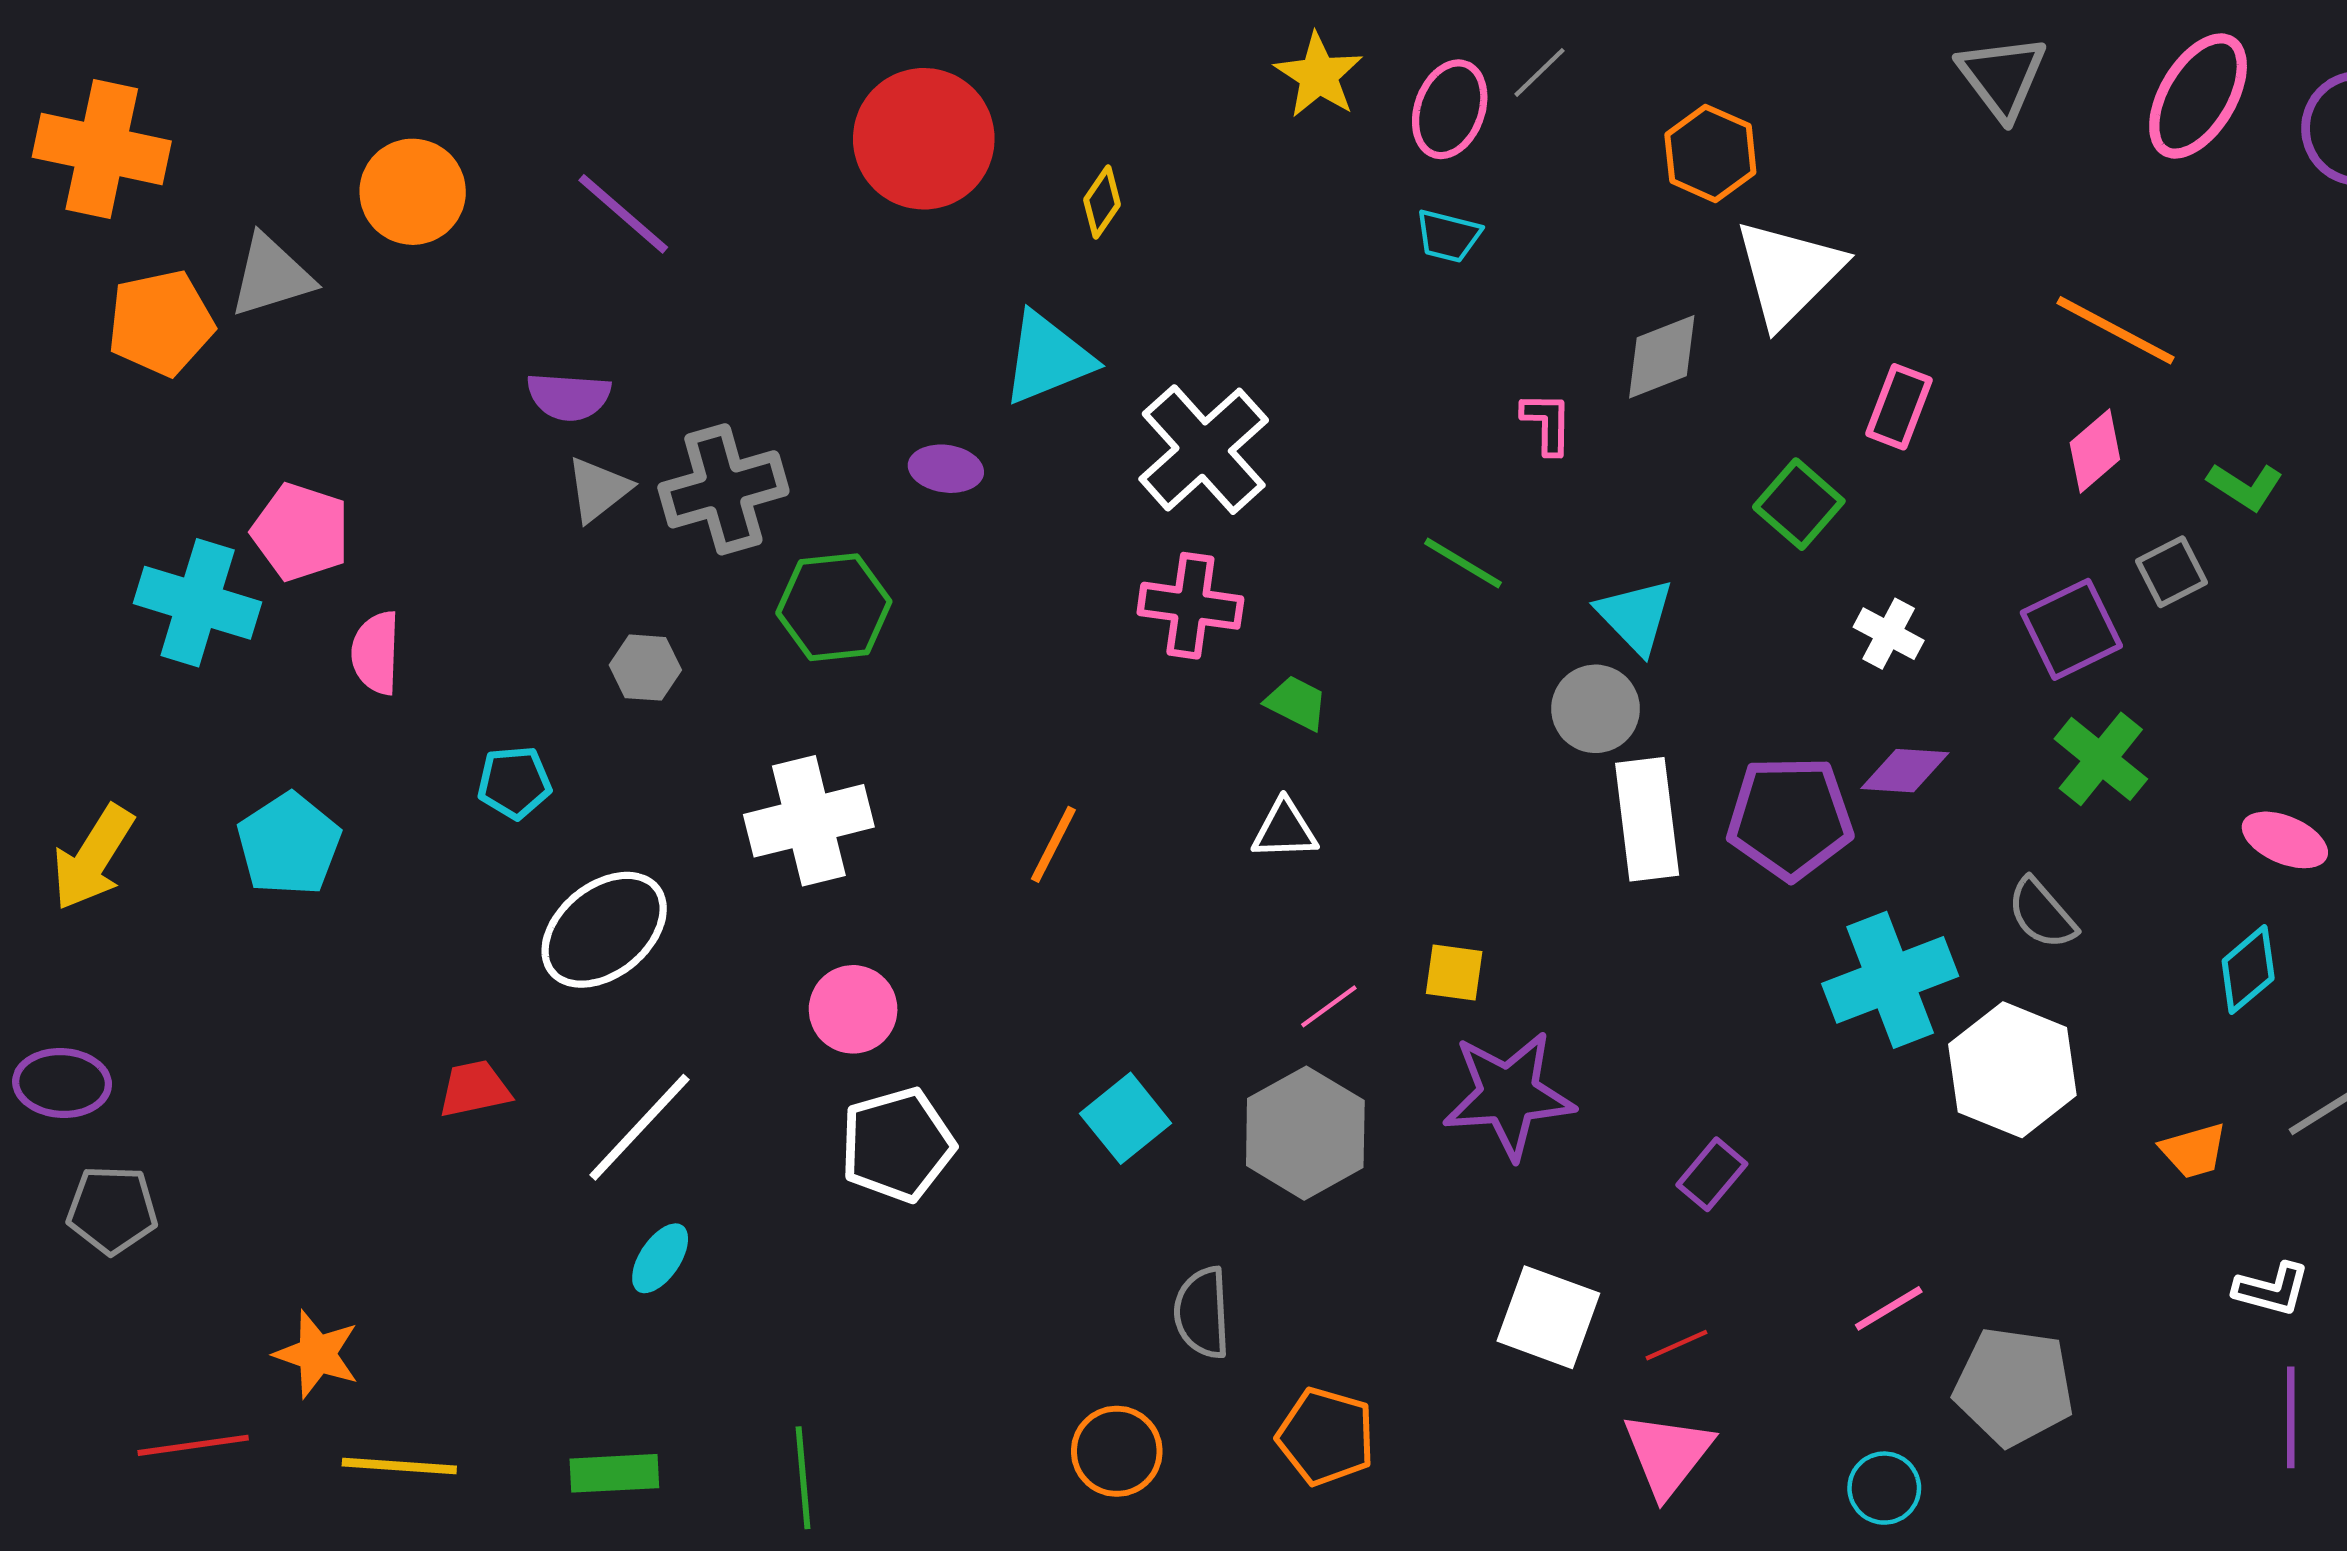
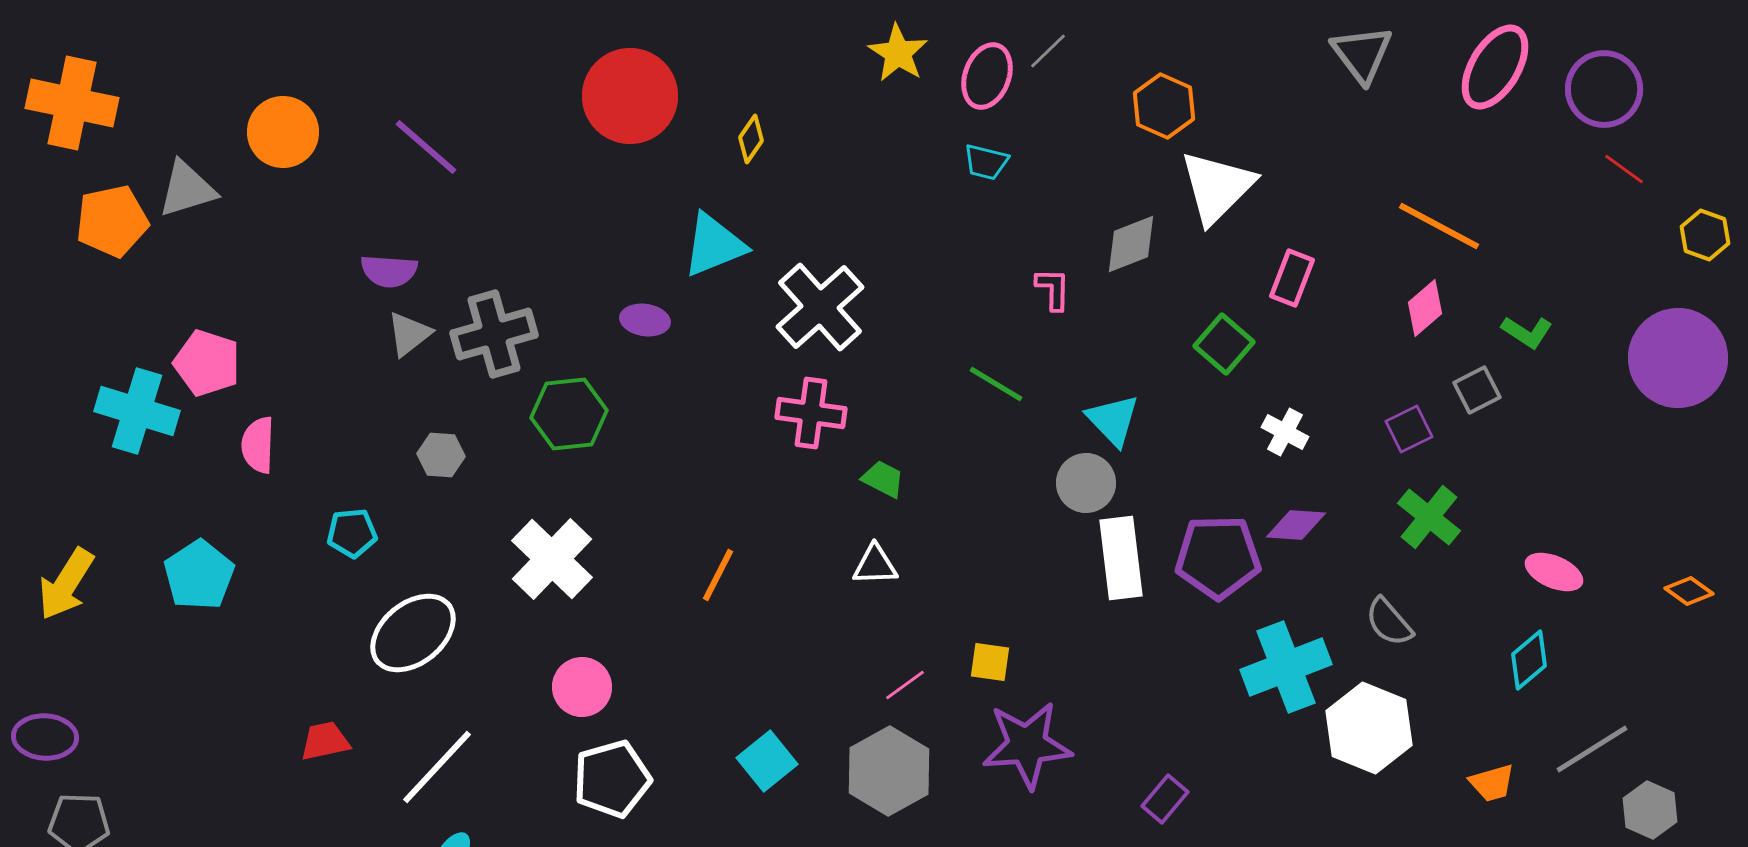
purple square: (2071, 629) -> (1409, 429), size x0.7
white cross: (809, 821) -> (552, 559), turned -32

